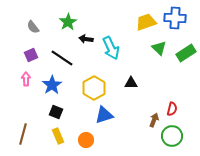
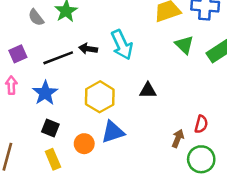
gray semicircle: (33, 27) -> (36, 17), moved
black arrow: (86, 39) -> (88, 49), moved
black line: (62, 58) -> (58, 58), turned -55
orange circle: (86, 140) -> (84, 144), moved

